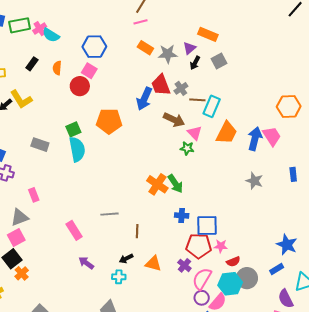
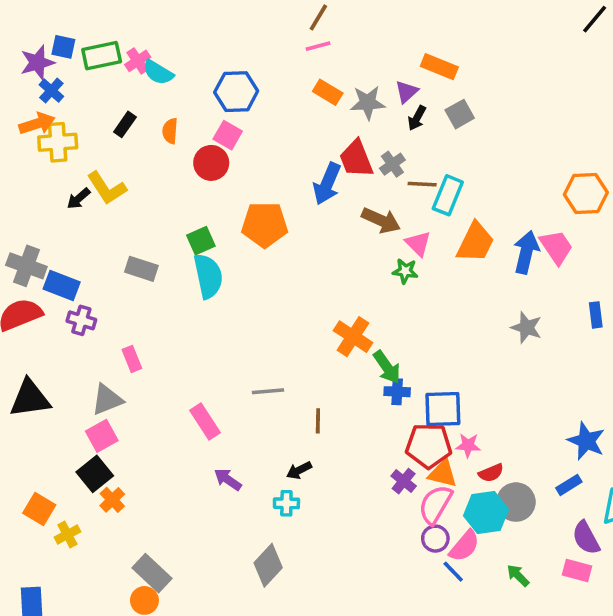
green arrow: (175, 184) -> (387, 367), moved
orange triangle: (153, 264) -> (443, 474), moved

